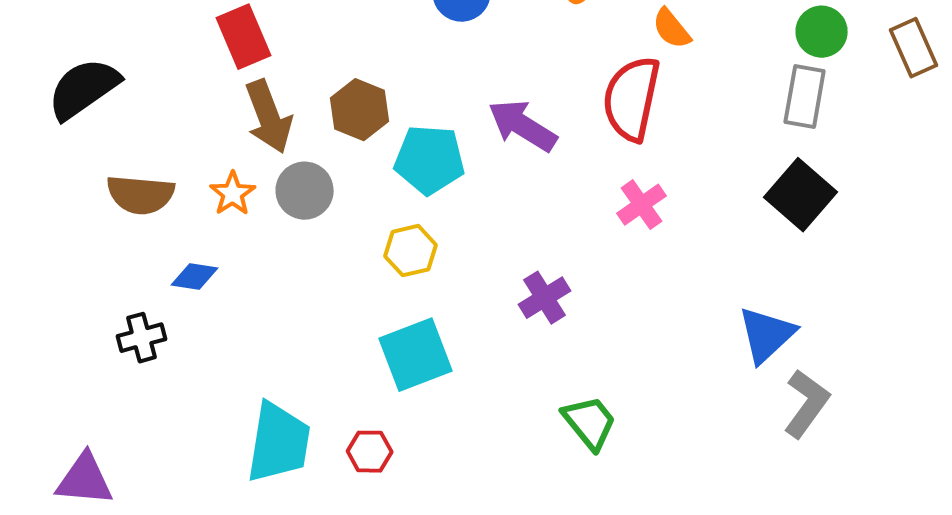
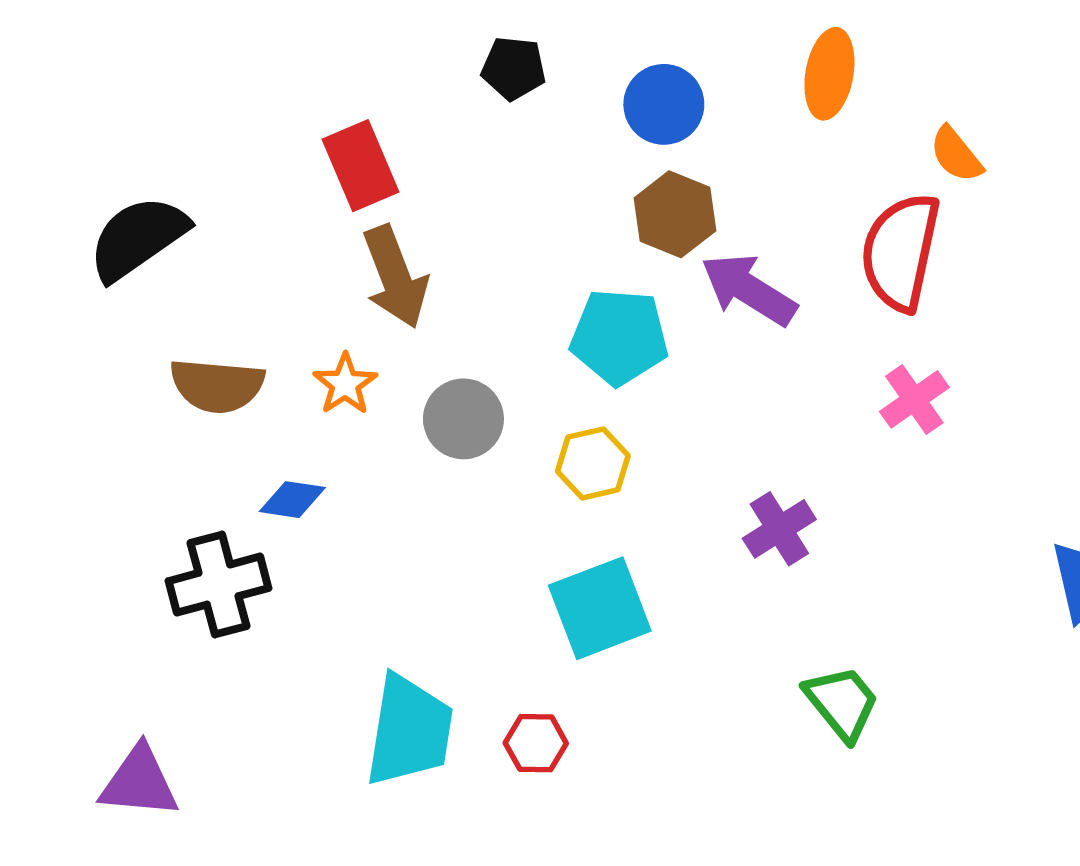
brown hexagon: (360, 110) -> (675, 214), moved
gray circle: (305, 191) -> (463, 419), moved
black cross: (142, 338) -> (219, 585), size x1.5

